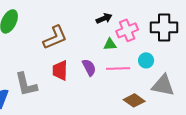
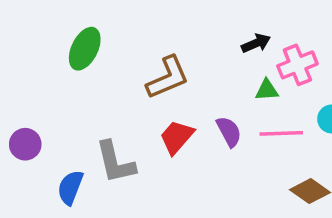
red trapezoid: (60, 70) -> (177, 137), turned 40

